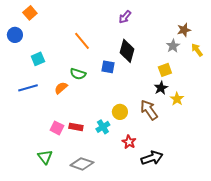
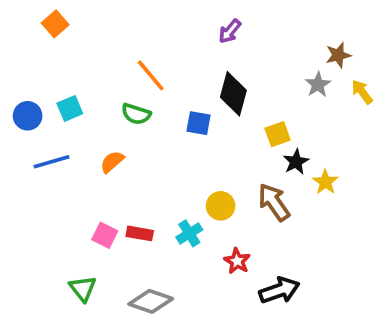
blue circle: (15, 35) -> (28, 116), moved
yellow square: (165, 70) -> (278, 134), moved
green semicircle: (78, 74) -> (136, 114), moved

